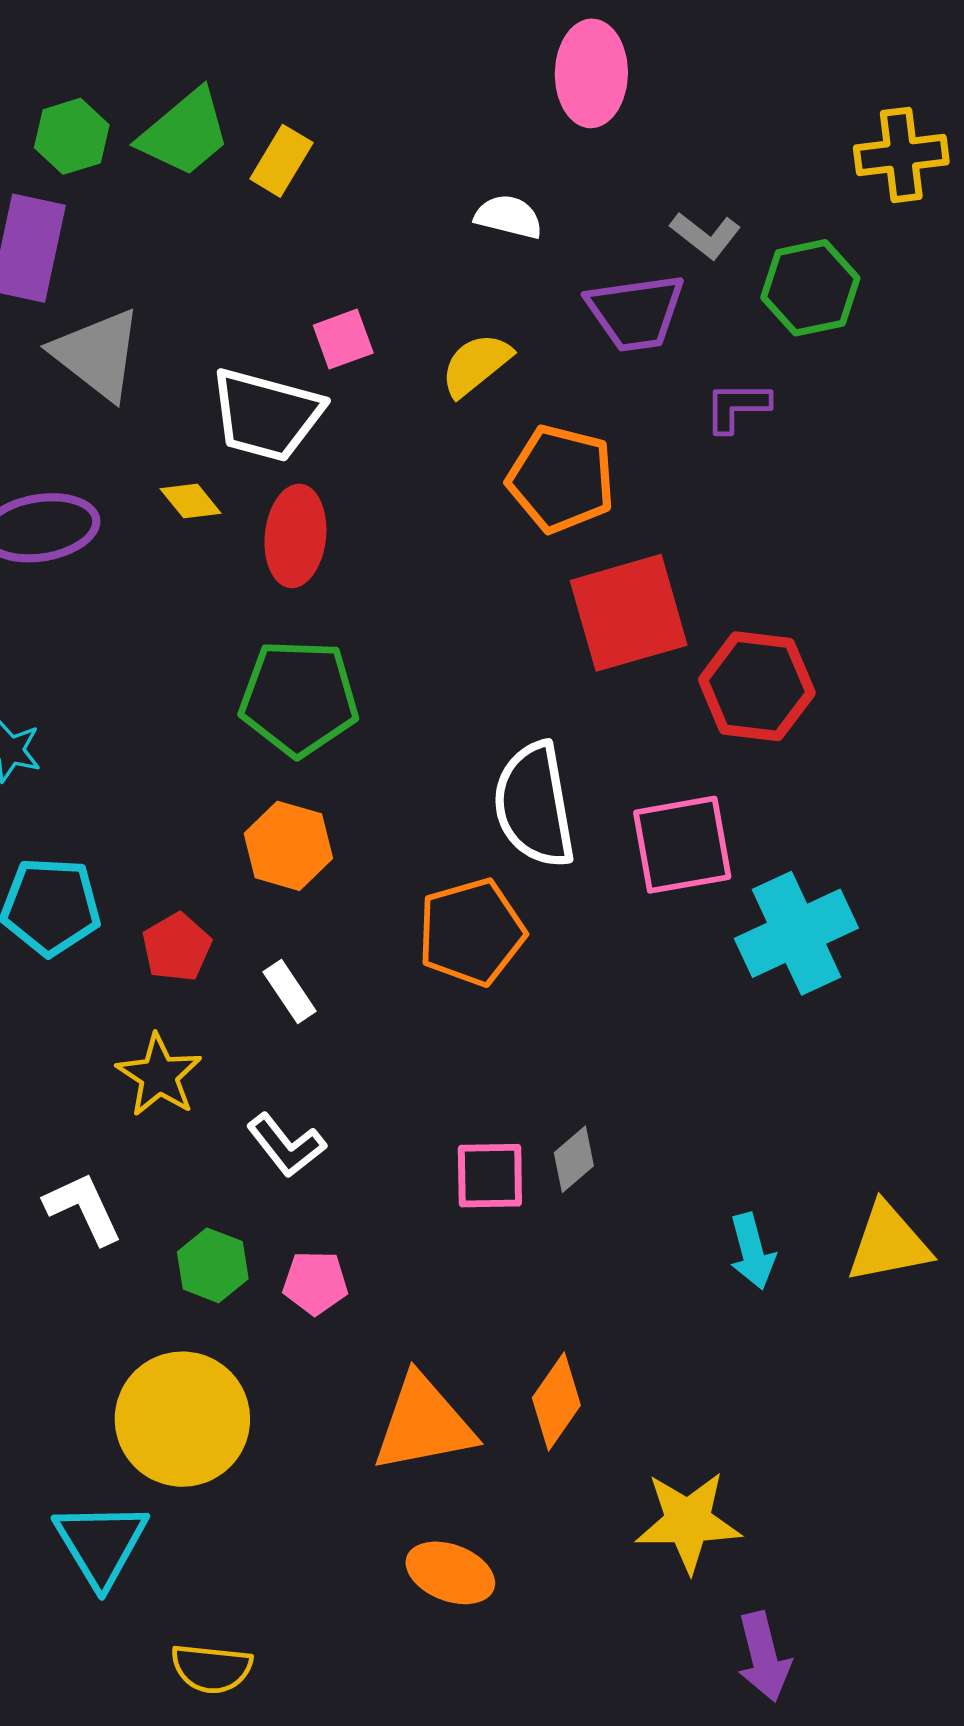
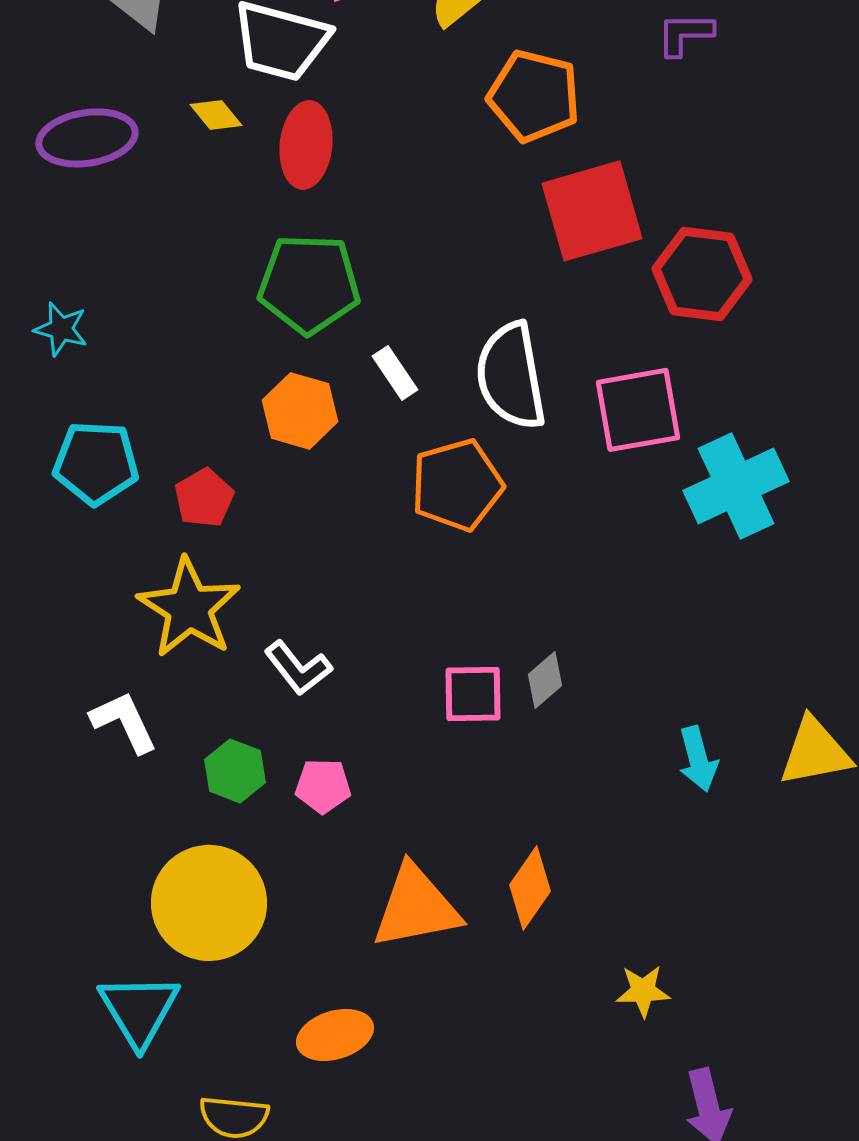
white rectangle: (290, 991) -> (395, 373), moved
yellow star: (159, 1075) -> (189, 608), size x1.4
yellow star: (688, 1522) -> (643, 991), size x0.6
orange ellipse: (450, 1573) -> (335, 1035), moved, turned -38

